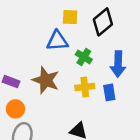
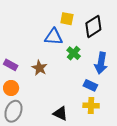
brown star: (46, 80) -> (39, 68), size x0.7
yellow cross: (85, 87) -> (91, 105), moved
blue rectangle: (109, 92) -> (90, 85), turned -64

